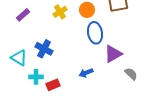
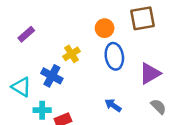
yellow cross: (60, 12) -> (71, 54), moved
purple triangle: (113, 54) -> (150, 73), moved
blue arrow: (86, 73) -> (113, 105), moved, turned 56

